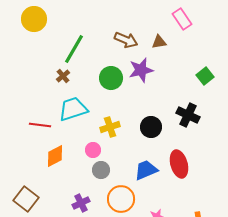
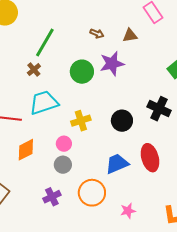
brown arrow: (126, 40) -> (97, 34), size x0.6
gray circle: (101, 170) -> (63, 165), moved

